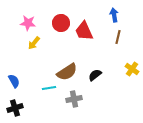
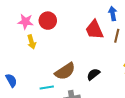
red circle: (61, 23) -> (48, 21), moved
red trapezoid: (84, 31) -> (94, 30), moved
yellow arrow: (34, 43) -> (32, 42), turned -56

